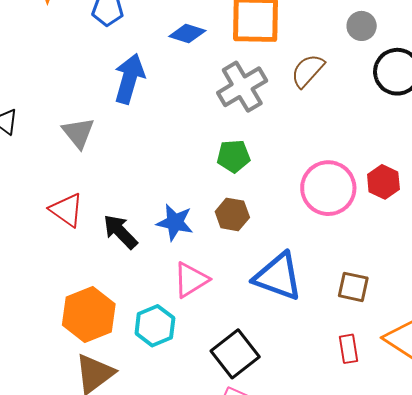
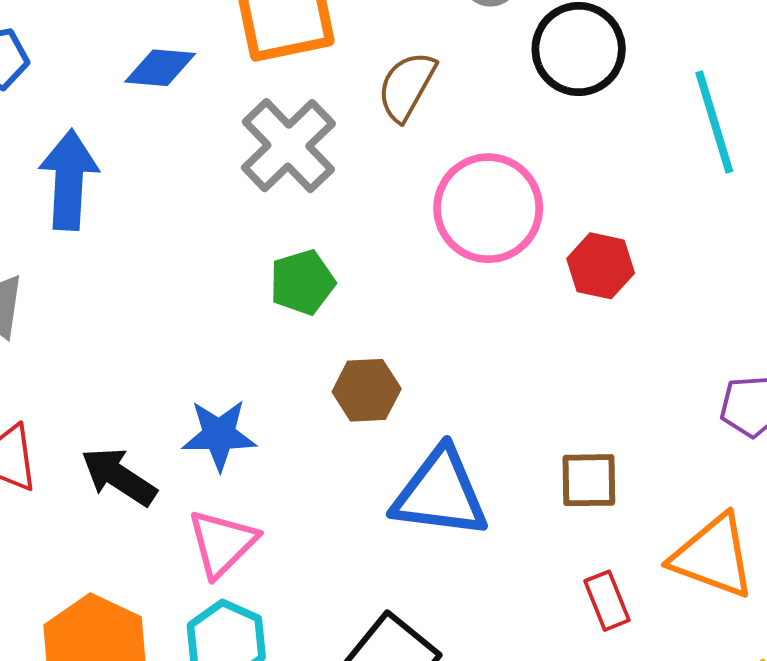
pink circle: (328, 188) -> (488, 208), moved
brown hexagon: (232, 214) -> (367, 390), moved
pink triangle: (191, 280) -> (222, 543), moved

